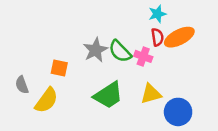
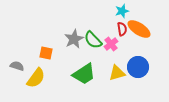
orange ellipse: (179, 37) -> (139, 29), turned 60
pink cross: (143, 56) -> (111, 44), turned 32
gray semicircle: (22, 85) -> (17, 66), turned 128
blue circle: (178, 112) -> (138, 67), moved

